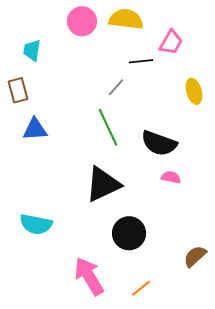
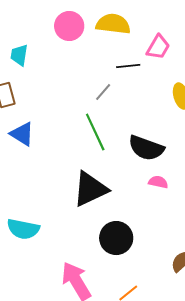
blue triangle: (35, 129) -> (22, 134), turned 36

